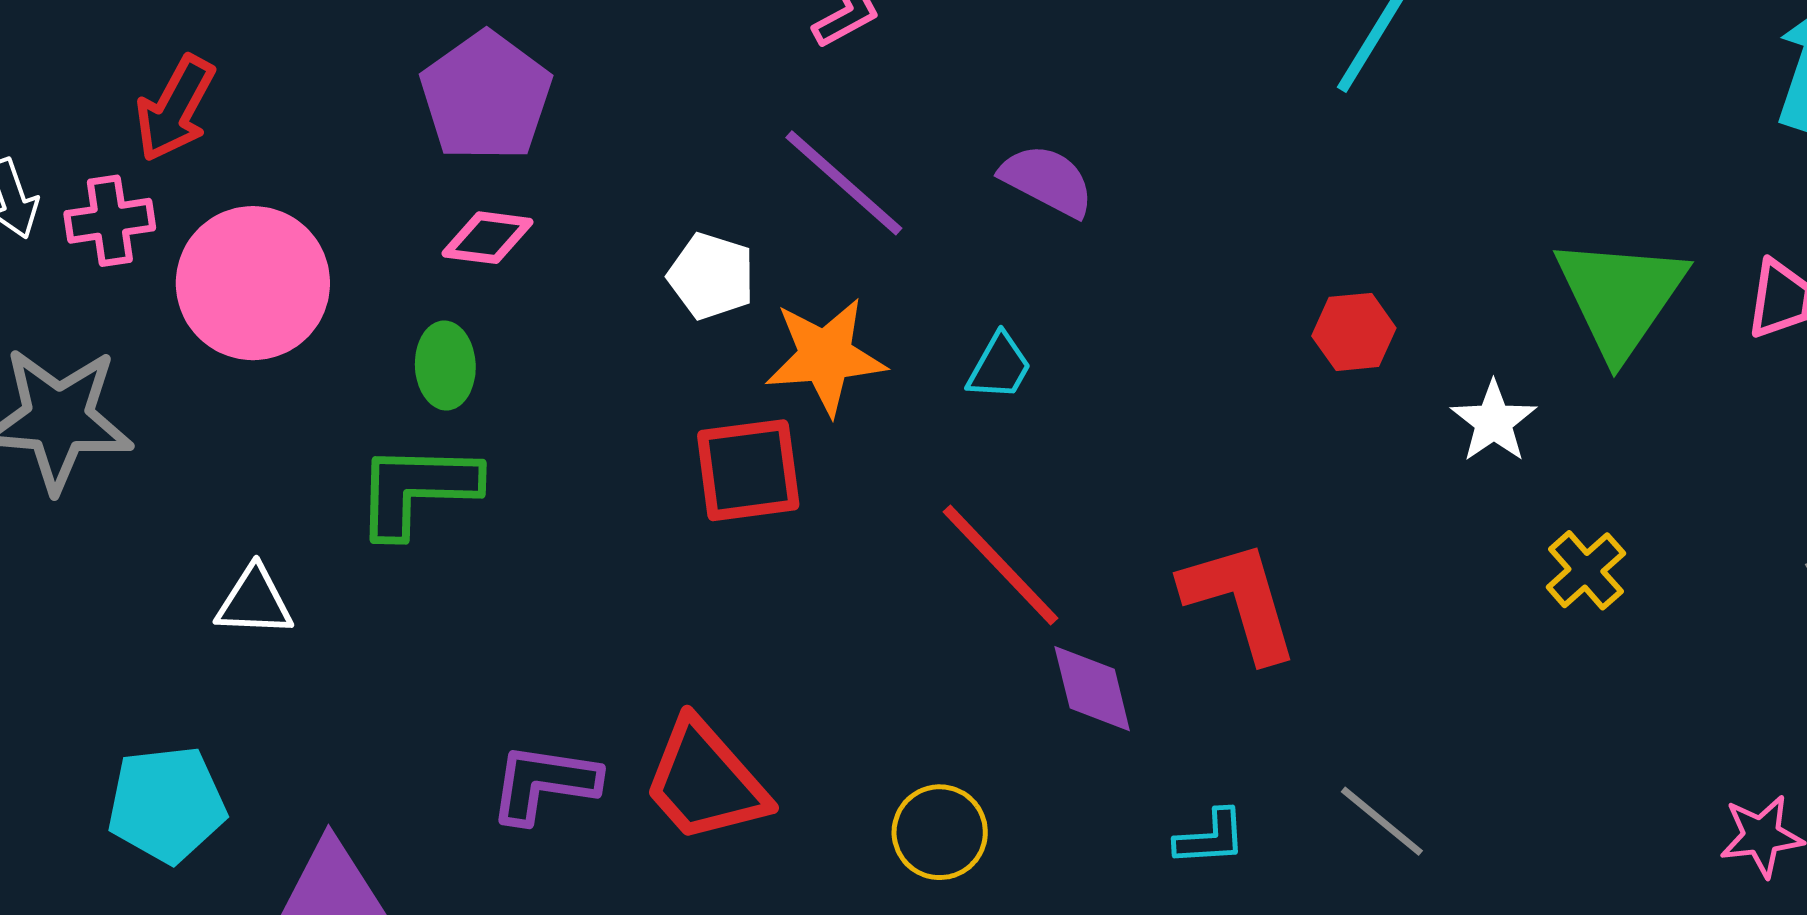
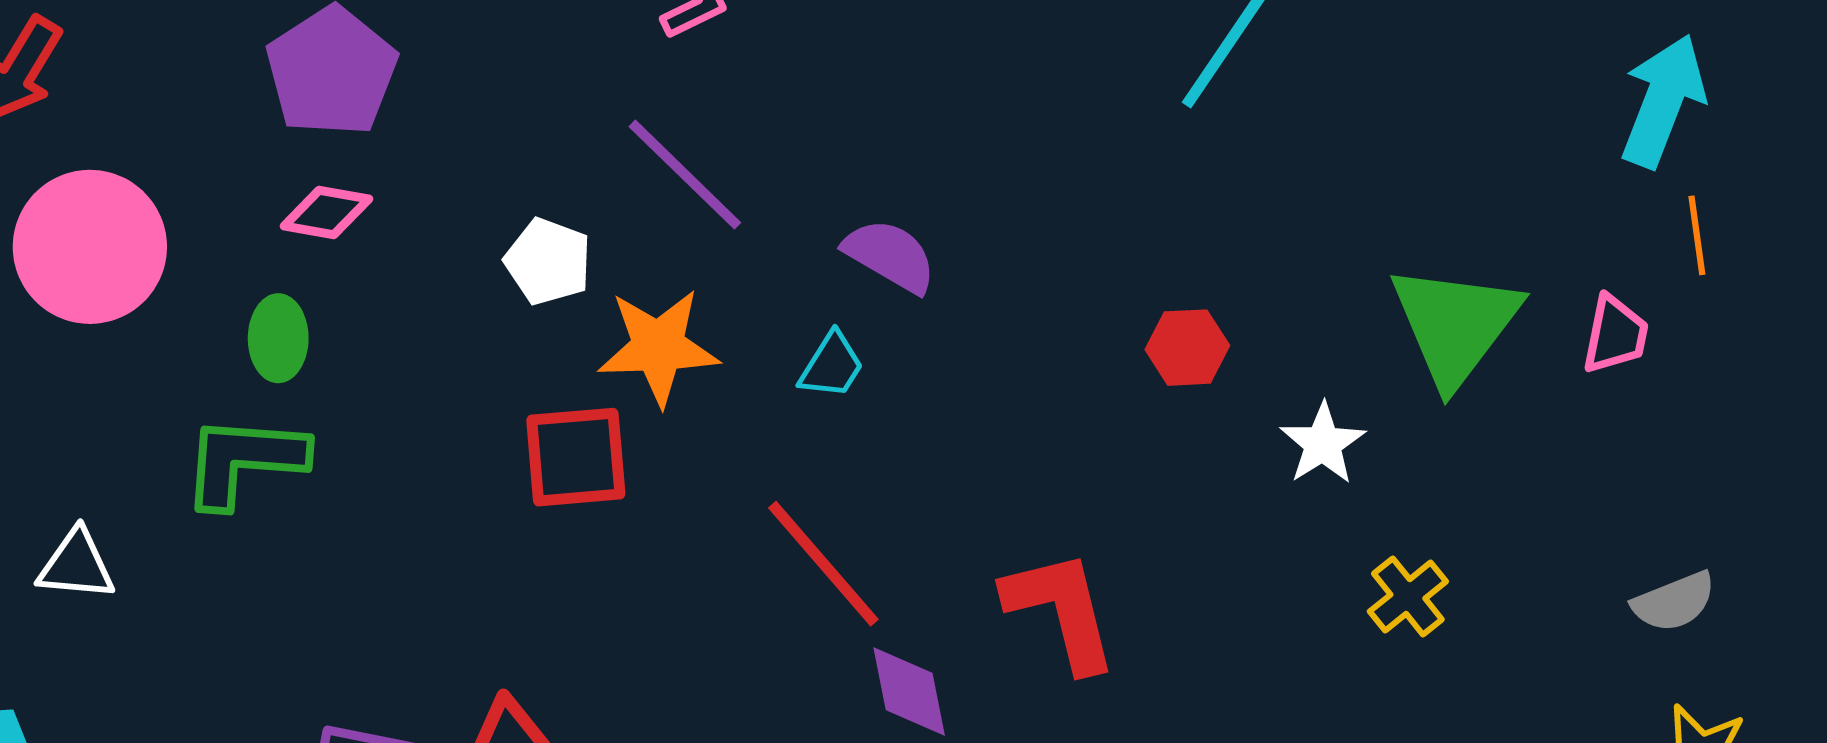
purple semicircle: (1047, 180) -> (890, 256), moved

